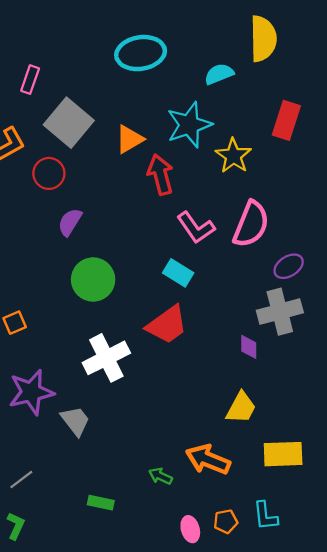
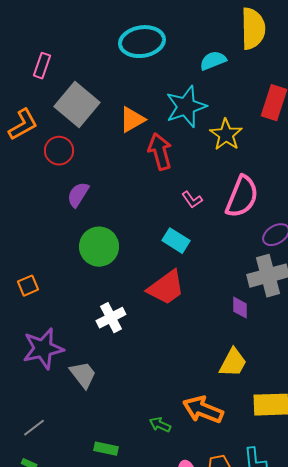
pink L-shape: (196, 228) -> (192, 200), size x0.6
white cross: (106, 358) -> (111, 318), size x0.7

